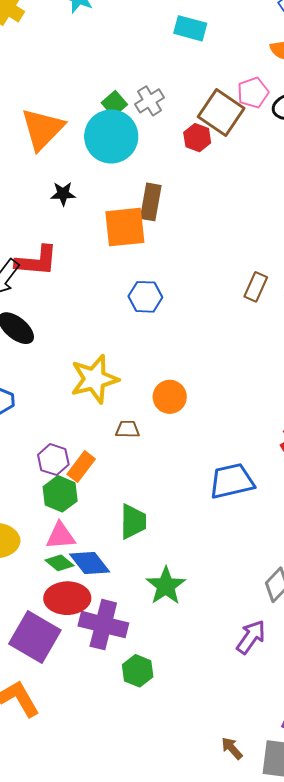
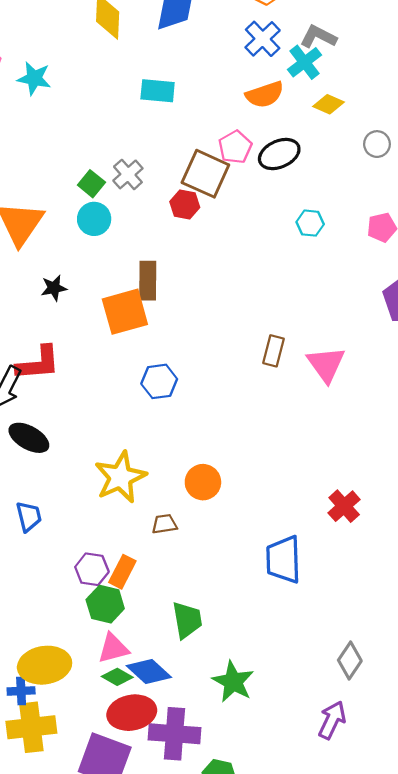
cyan circle: (111, 136) -> (94, 219), size x0.6
blue trapezoid: (232, 481) -> (283, 560), turned -69

